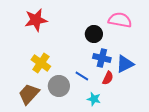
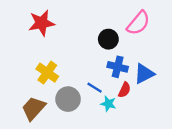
pink semicircle: (120, 20) -> (138, 23), turned 120
cyan star: (94, 99) -> (108, 104), moved

